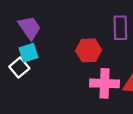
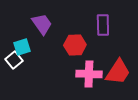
purple trapezoid: (30, 28) -> (42, 24), moved

